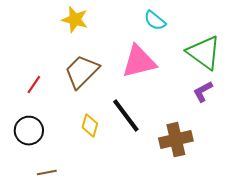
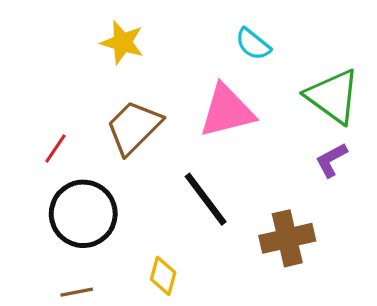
yellow diamond: (90, 126) -> (163, 276), moved
black circle: (29, 131) -> (83, 214), moved, size x1.4

